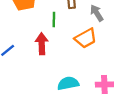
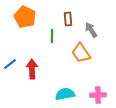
orange trapezoid: (86, 38) -> (81, 53), turned 85
red arrow: (42, 44) -> (32, 69), moved

